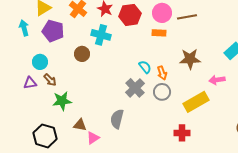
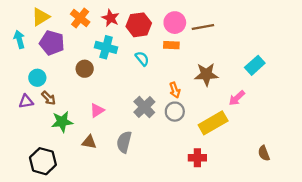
cyan semicircle: (145, 67) -> (142, 59), moved
pink arrow: (217, 80) -> (237, 98), turned -35
brown triangle: (80, 125) -> (89, 142), moved
pink triangle: (93, 138) -> (97, 110), moved

